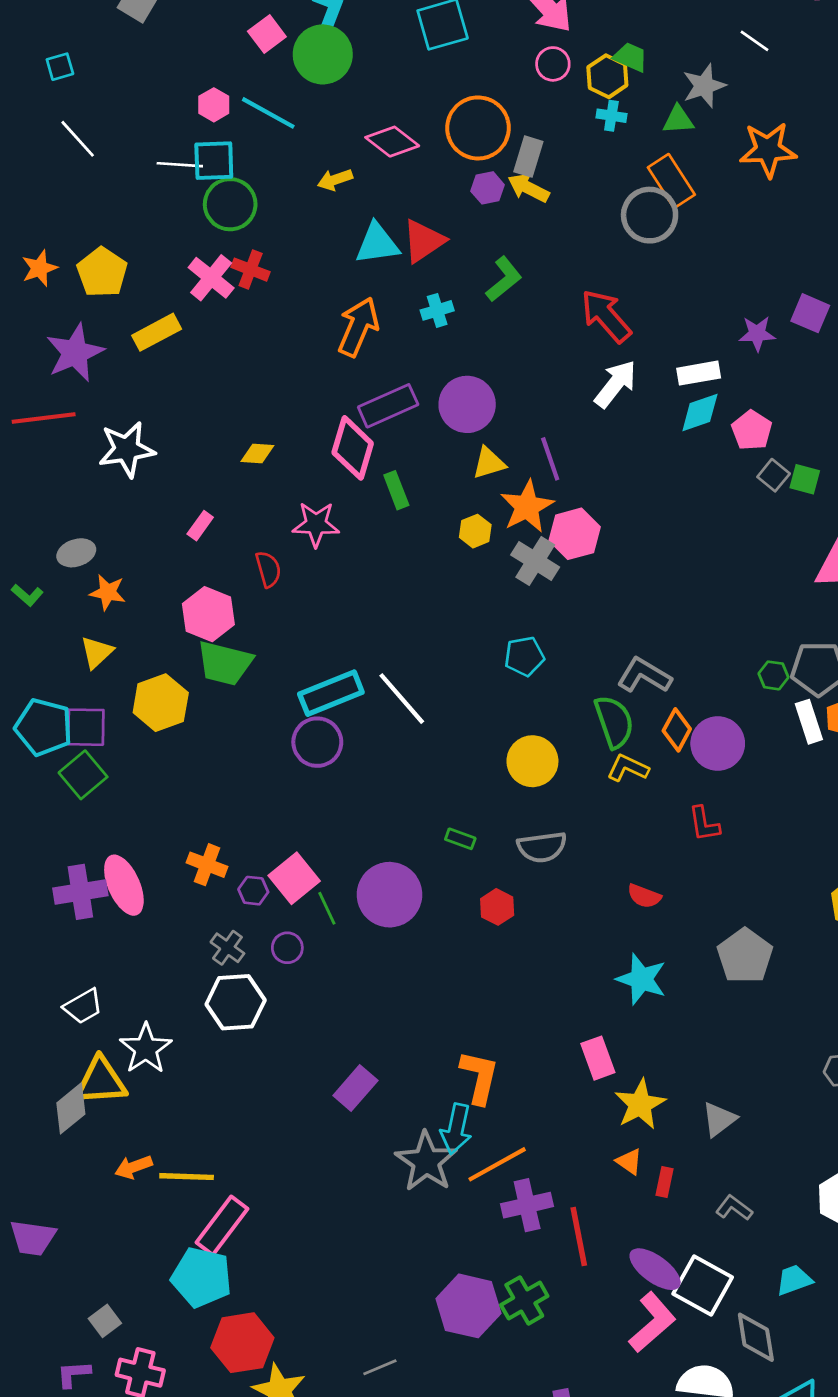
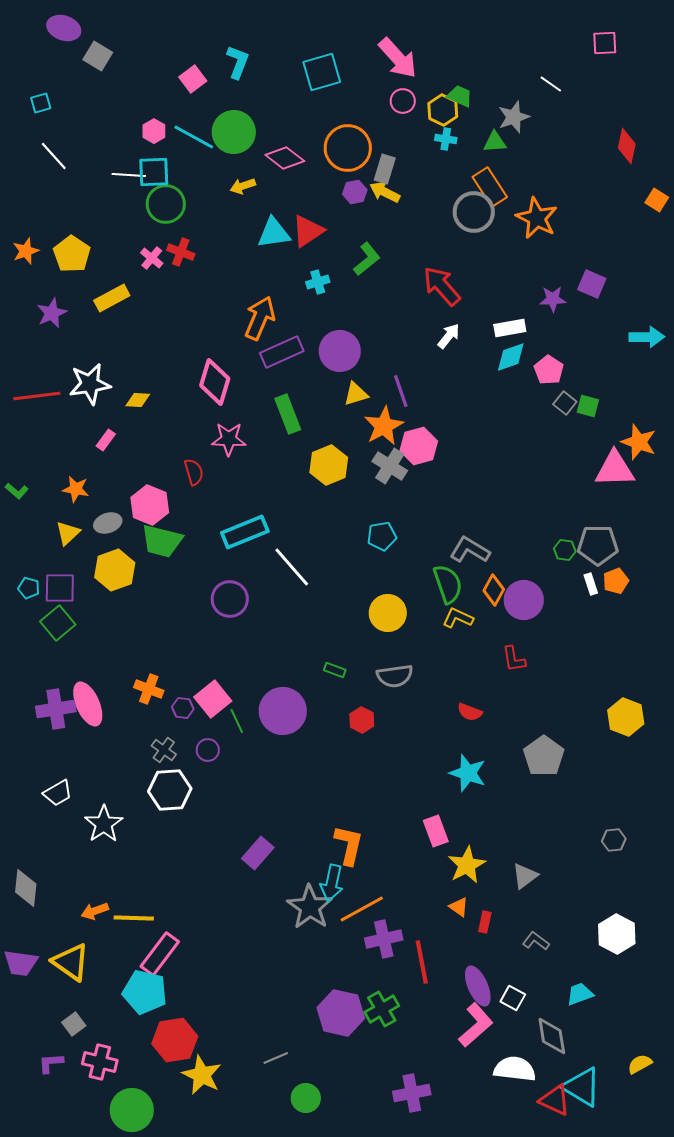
green circle: (323, 54) -> (234, 132), moved
orange star: (768, 150) -> (537, 218), moved, turned 30
pink cross: (211, 278) -> (152, 258), size x0.7
orange arrow: (358, 327) -> (260, 318), moved
purple star: (75, 353) -> (52, 313), size x0.7
white arrow: (616, 384) -> (449, 336), size x0.7
red line: (44, 418) -> (37, 396), moved
pink diamond: (353, 448) -> (215, 382), moved
yellow diamond: (257, 453) -> (138, 400), moved
green rectangle: (396, 490) -> (288, 414), size x1.4
pink rectangle: (200, 526) -> (106, 440), moved
yellow hexagon: (475, 531) -> (329, 465), moved, size x1.6
gray ellipse: (76, 553) -> (108, 523), moved
cyan rectangle: (331, 693) -> (245, 532), moved
white rectangle: (809, 722) -> (591, 584), size x0.7
cyan pentagon: (44, 727) -> (29, 588), size x0.5
yellow triangle: (101, 1081) -> (71, 962), moved, turned 39
gray diamond: (71, 1108) -> (26, 888), moved, turned -45
purple ellipse: (655, 1269) -> (478, 986), turned 30
white square: (703, 1285) -> (513, 998), size x0.6

